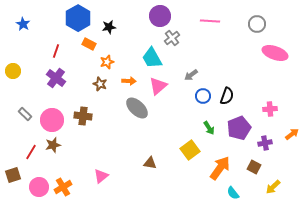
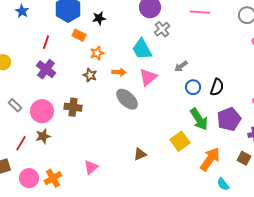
blue star: (23, 24) -> (22, 11), moved
green arrow: (209, 128) -> (199, 119), size x1.6
brown triangle: (150, 163) -> (140, 154), turned -32

